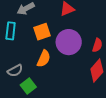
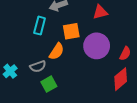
orange semicircle: (44, 59) -> (57, 51), moved

